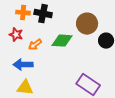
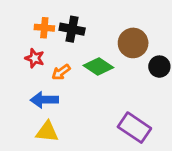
green diamond: (62, 41) -> (98, 67), turned 30

